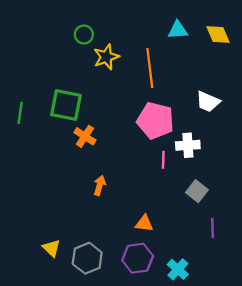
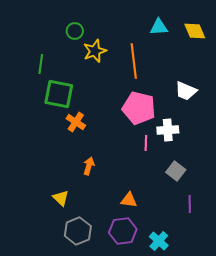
green line: (20, 113) -> (41, 64), moved
yellow triangle: (51, 248) -> (61, 198), moved

